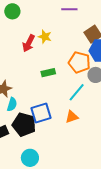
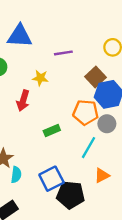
yellow star: (45, 37) -> (40, 78), moved
orange triangle: (72, 117) -> (102, 175), moved
black pentagon: (24, 125) -> (71, 195), moved

